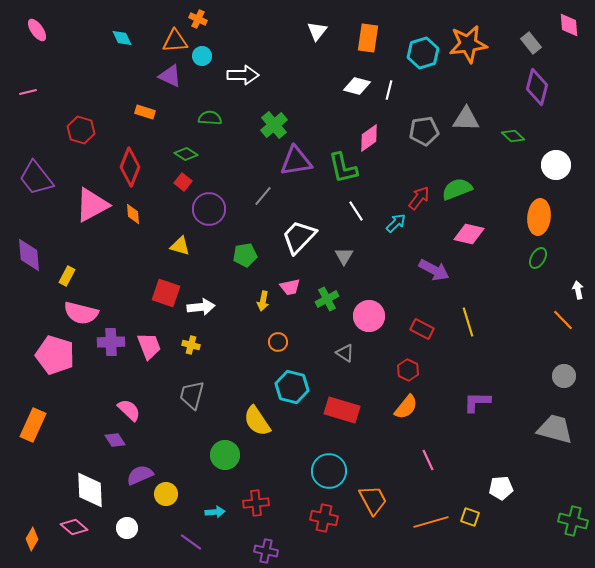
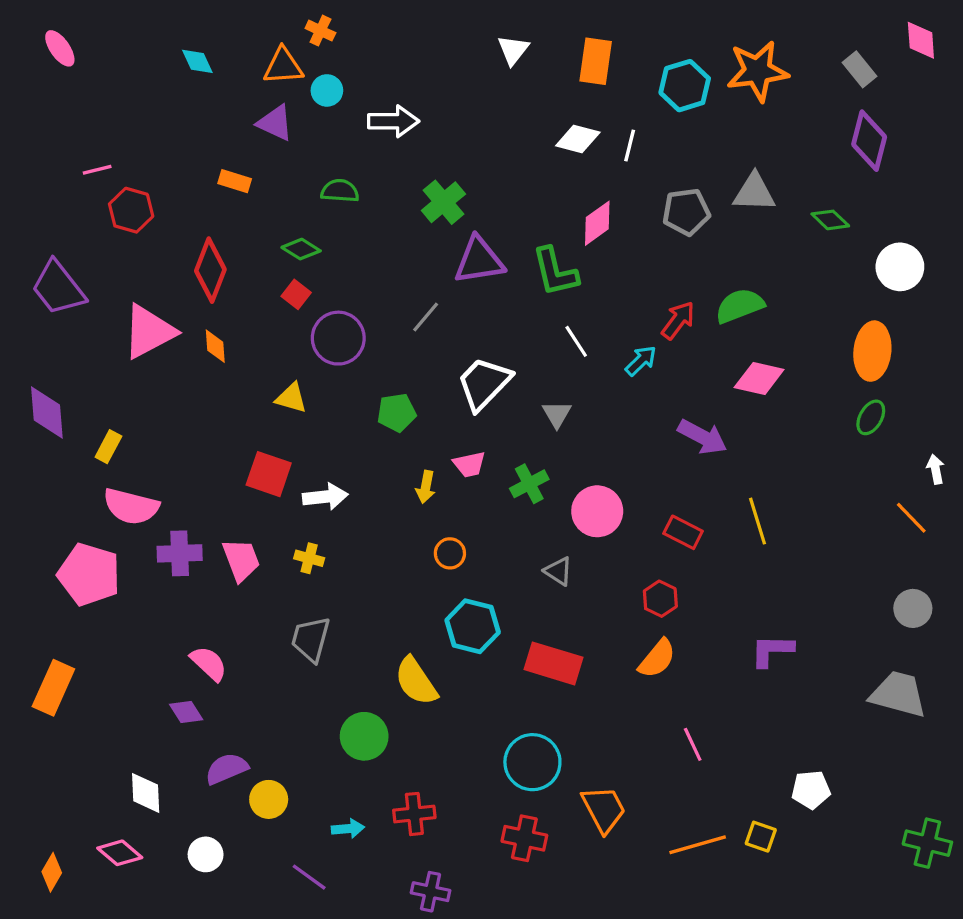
pink line: (28, 92) -> (97, 170), moved
white diamond: (90, 490) -> (146, 793), size x0.7

